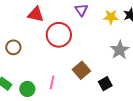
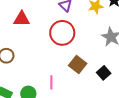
red circle: (59, 35) -> (62, 33), moved

